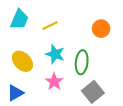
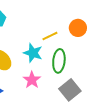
yellow line: (50, 26) -> (50, 36), moved

